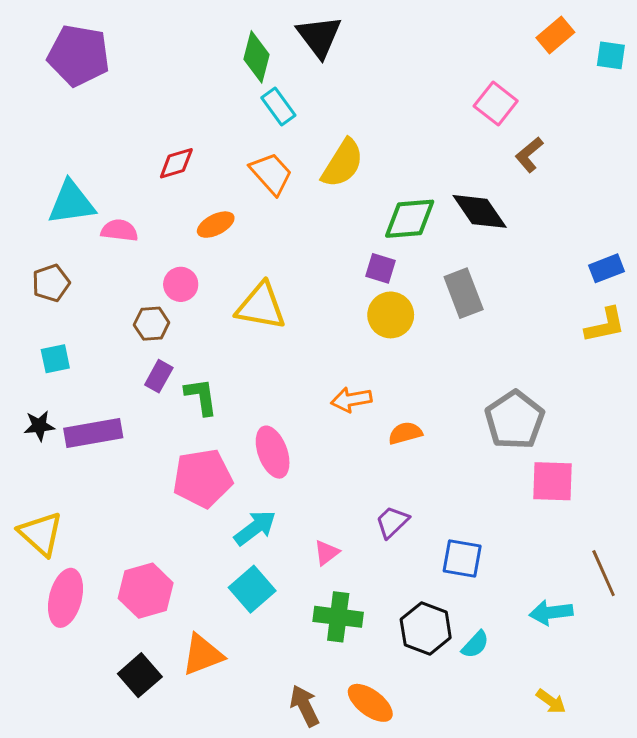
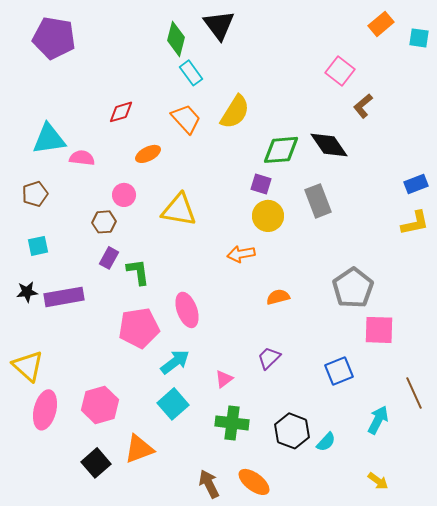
orange arrow: (351, 400) -> (241, 254), moved
blue square: (462, 558) -> (339, 371), moved, turned -32
cyan arrow: (551, 612) -> (378, 420), turned 124

